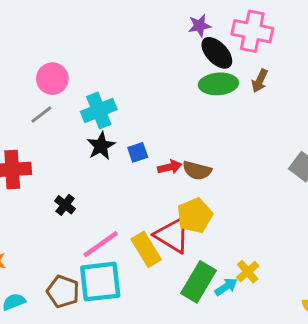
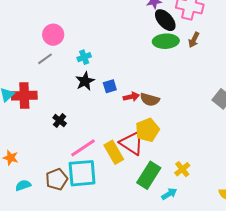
cyan cross: (99, 110) -> (84, 57), size x0.6
cyan arrow: (226, 287) -> (169, 194), moved
brown pentagon: (63, 292) -> (57, 179), turned 30

